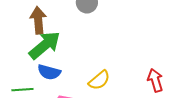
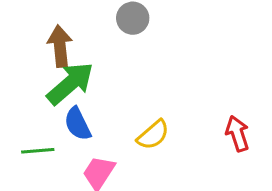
blue semicircle: (49, 72) -> (78, 124), turned 50

